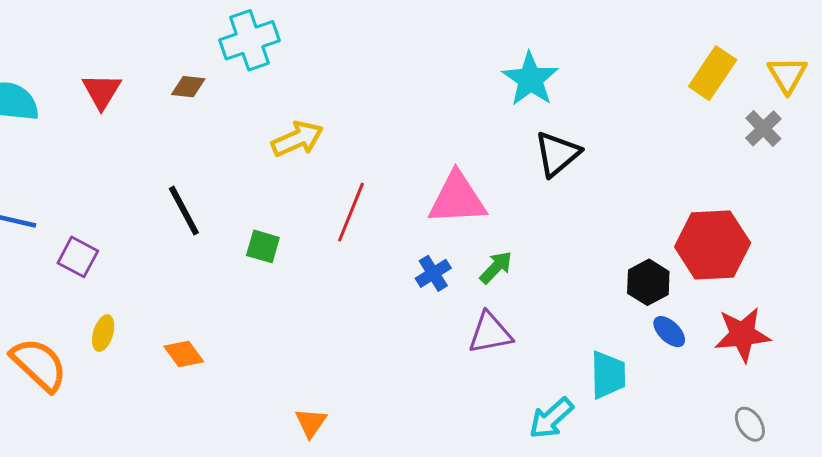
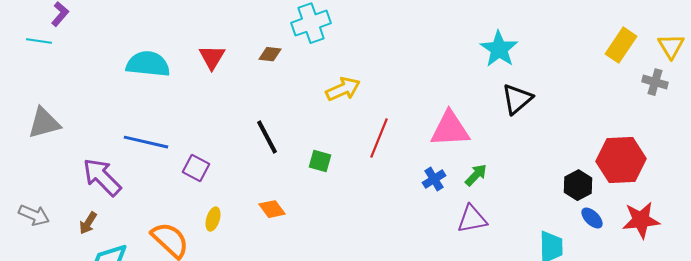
gray cross: (763, 128) -> (655, 82), turned -30
orange diamond: (184, 354) -> (272, 209), moved

